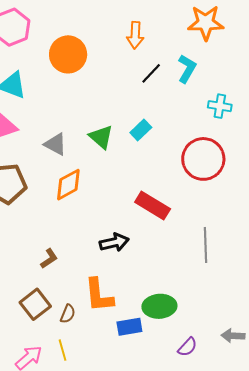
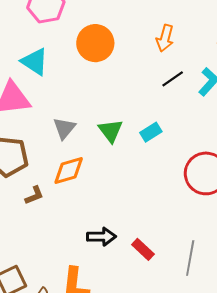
gray triangle: (55, 144) -> (64, 128), turned 30
red rectangle: (153, 206) -> (143, 249), moved, size x0.7
brown L-shape: (49, 259) -> (34, 195), moved

